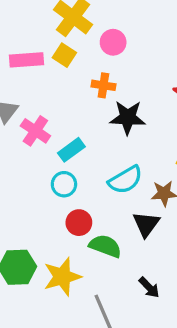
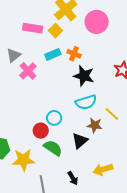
pink circle: (113, 42) -> (97, 22), moved, size x1.5
cyan rectangle: (71, 150) -> (53, 54), moved
cyan semicircle: (125, 180) -> (86, 102), moved
cyan circle: (64, 184) -> (54, 118), moved

